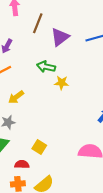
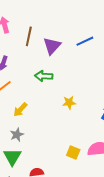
yellow star: (62, 83) -> (69, 103), moved
yellow square: (39, 147) -> (73, 152), moved

